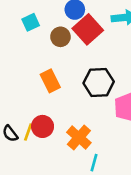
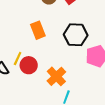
yellow line: (28, 132) -> (18, 59), moved

